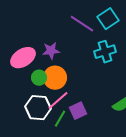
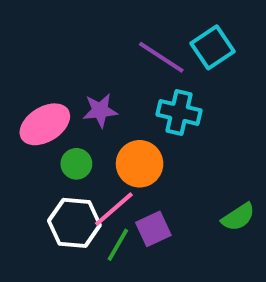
cyan cross: (105, 52) -> (179, 112), moved, turned 30
orange circle: (55, 78) -> (140, 164), moved

